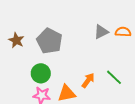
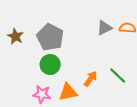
green circle: (41, 73) -> (50, 64), moved

